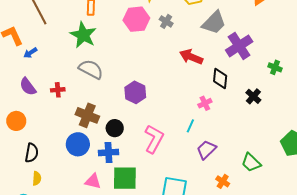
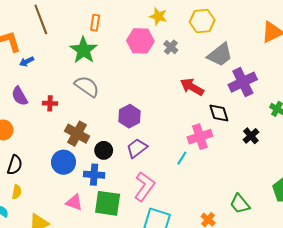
black diamond: (220, 78) -> (219, 113), turned -30
pink cross: (205, 103) -> (200, 137), size x1.6
pink L-shape: (154, 139) -> (144, 186), moved
purple trapezoid: (206, 150) -> (137, 148), moved

